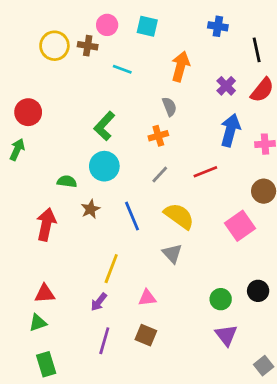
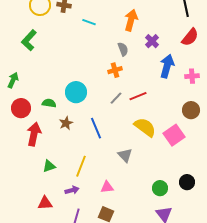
purple cross: (226, 86) -> (152, 41), moved
red circle: (28, 112) -> (21, 108), moved
green L-shape: (104, 126) -> (29, 40), moved
red line: (205, 172) -> (138, 96), moved
yellow semicircle: (179, 216) -> (145, 127), moved
red triangle: (45, 294) -> (45, 203), moved
purple arrow: (99, 302) -> (72, 190), turned -144
green triangle: (38, 323) -> (49, 166), moved

